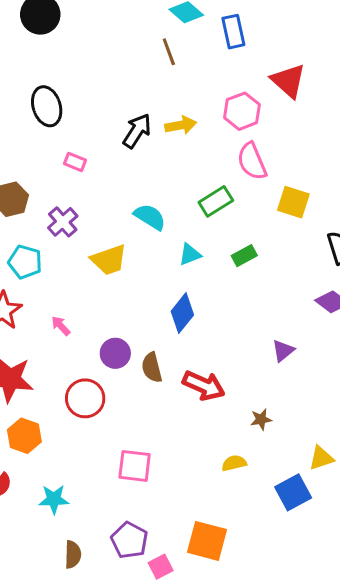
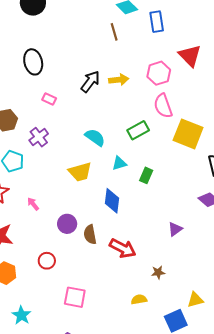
yellow square: (293, 202) -> (188, 134), size x1.4
green rectangle: (244, 256) -> (146, 175), moved, turned -42
yellow trapezoid: (109, 260) -> (80, 172), moved
blue diamond: (182, 313) -> (112, 201), turned -35
red circle: (85, 398) -> (47, 261), moved, size x0.7
cyan star: (54, 499) -> (21, 315), turned 30

